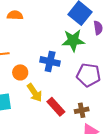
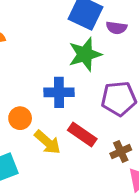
purple semicircle: (98, 28) -> (116, 28), turned 120
red rectangle: (56, 107) -> (82, 134), moved

